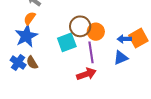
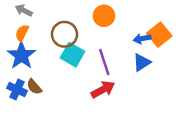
brown circle: (80, 26) -> (64, 34), moved
orange circle: (96, 32) -> (104, 16), moved
cyan square: (67, 42) -> (73, 55), turned -30

